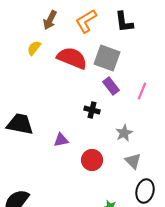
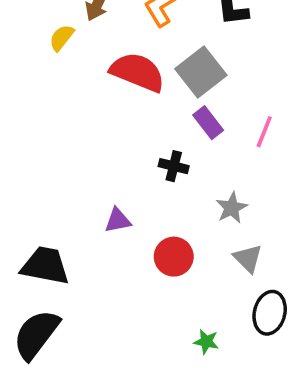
yellow semicircle: (34, 48) -> (62, 38), moved
gray square: (107, 58) -> (201, 72), turned 32
black trapezoid: (20, 124) -> (45, 266), moved

